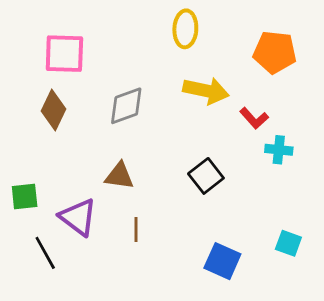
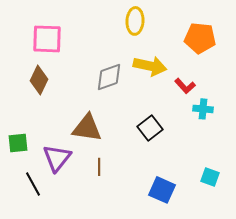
gray diamond: (126, 106) -> (109, 77), moved
brown triangle: (119, 176) -> (87, 128), size x1.4
purple triangle: (78, 217) -> (57, 158), turned 32

